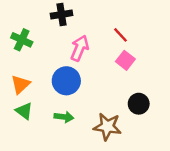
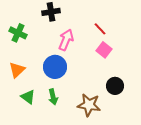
green triangle: (24, 111) -> (28, 97), moved
green arrow: (64, 117) -> (53, 97), turned 70

